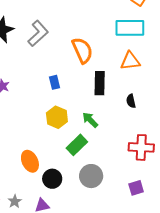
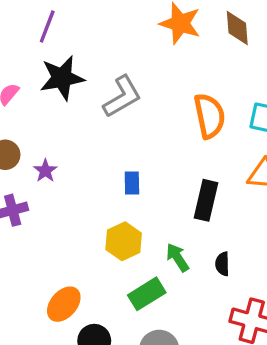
orange semicircle: (82, 50) -> (209, 116), moved
black semicircle: (131, 101) -> (222, 264), moved
orange ellipse: (30, 161) -> (64, 304), turned 55

